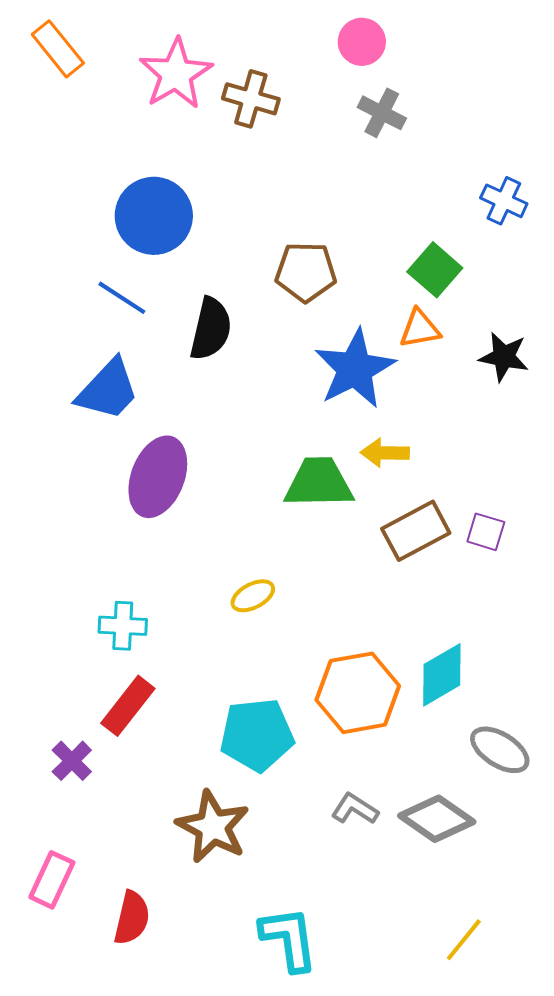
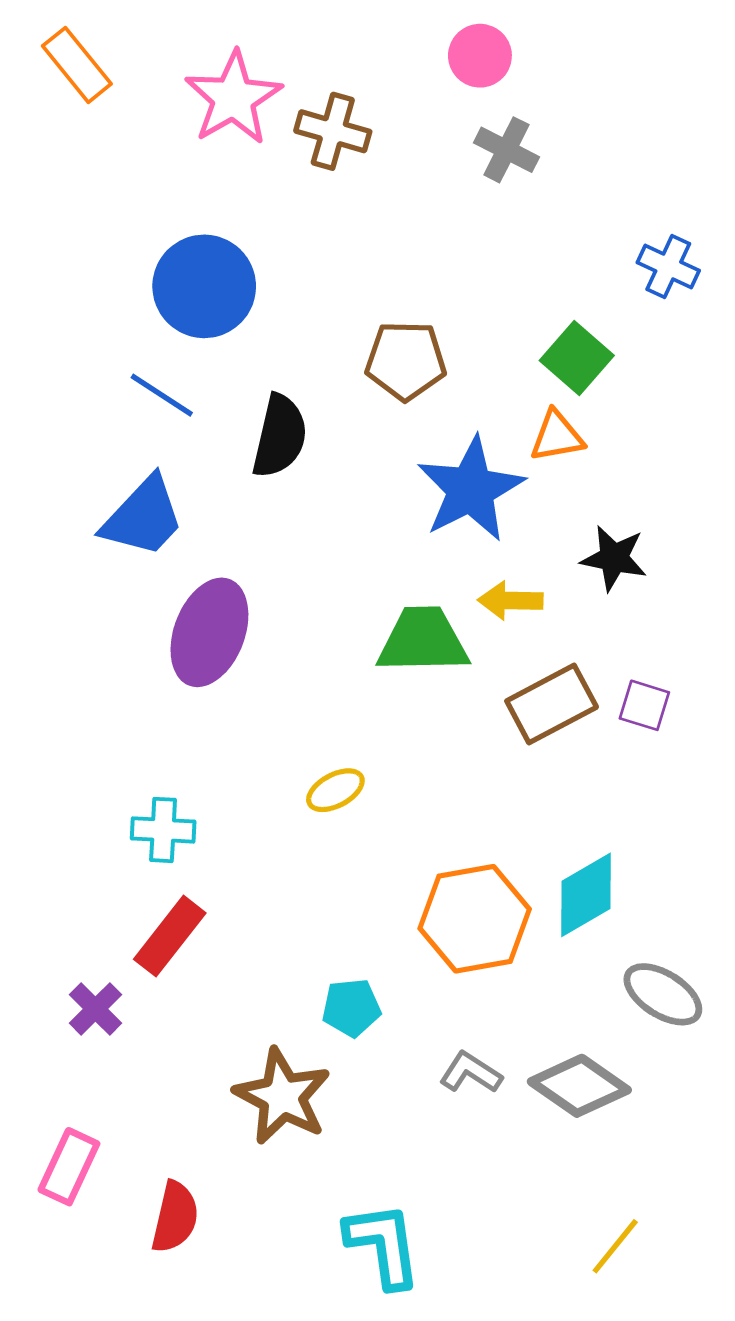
black star: (504, 357) -> (614, 558), moved
cyan pentagon: (257, 735) -> (351, 1008), moved, size x0.6

